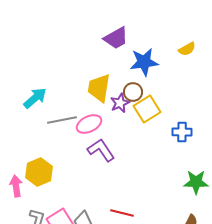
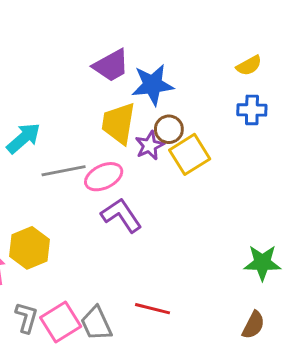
purple trapezoid: (116, 38) -> (111, 65), moved
blue star: (144, 62) -> (153, 85), moved
blue cross: (182, 132) -> (252, 110), moved

